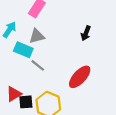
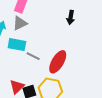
gray triangle: (37, 36) -> (20, 23), moved
red ellipse: (80, 77) -> (58, 62), moved

